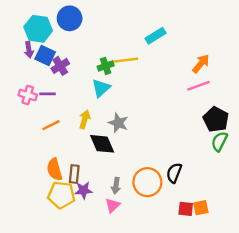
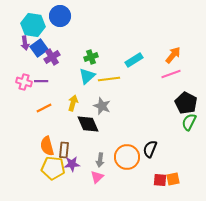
cyan rectangle: (156, 36) -> (134, 60), moved
blue square: (45, 56) -> (39, 48), turned 30
yellow line: (125, 60) -> (109, 79), moved

